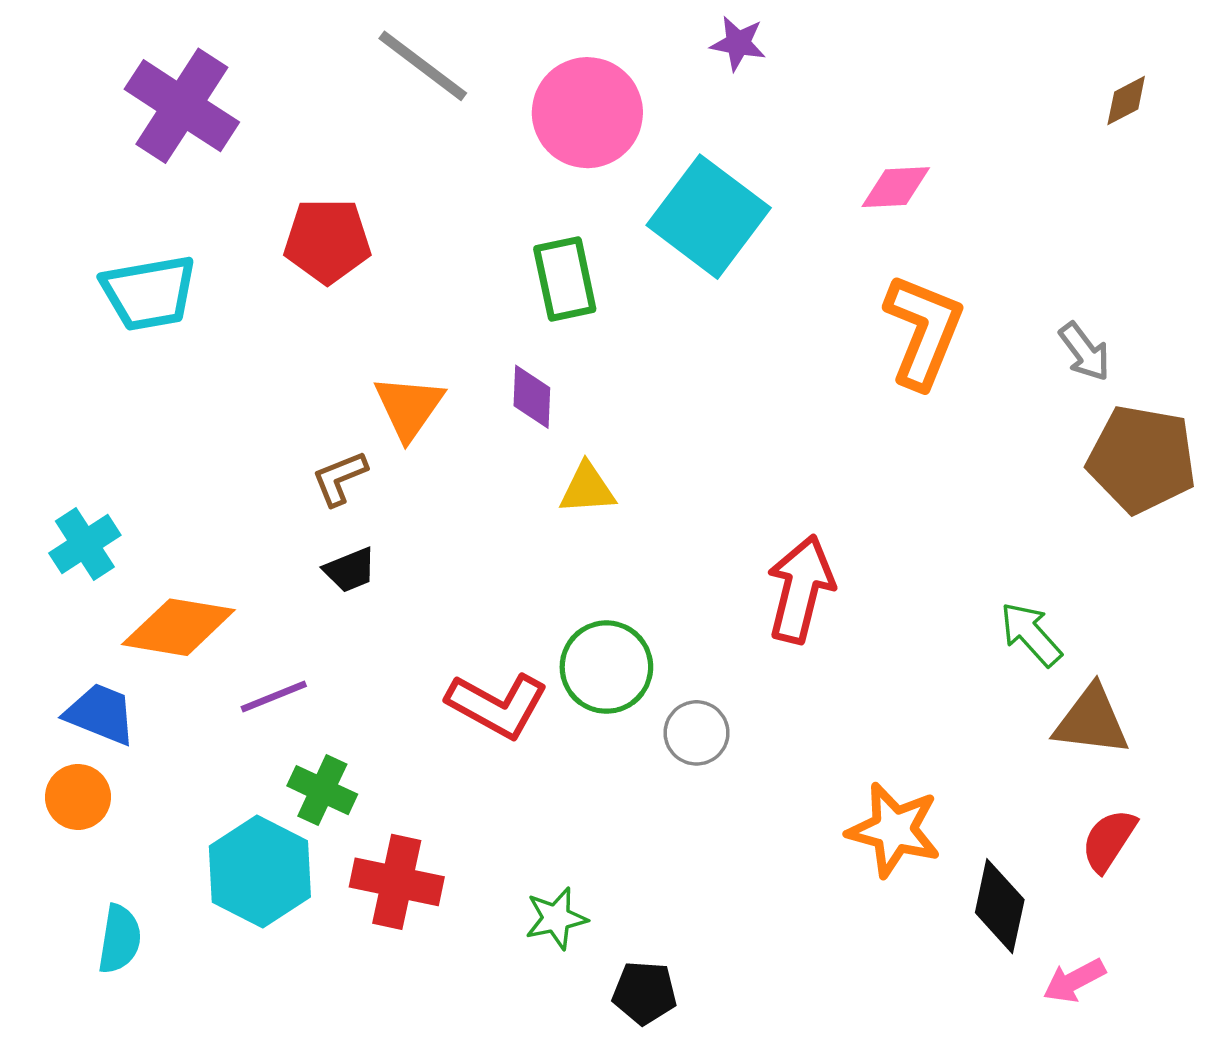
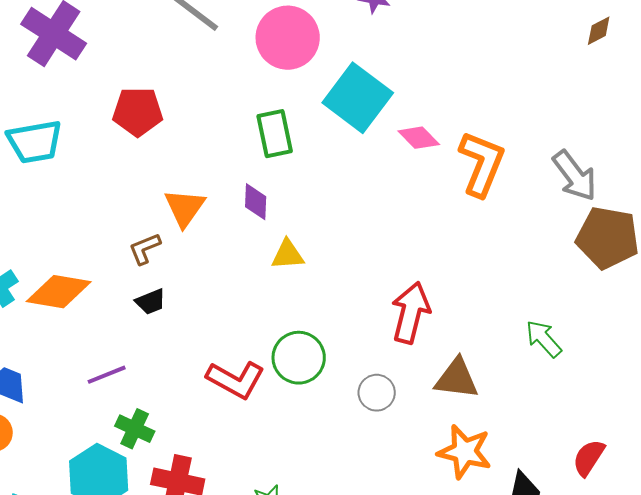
pink diamond: (896, 187) -> (419, 138), moved, turned 48
gray arrow: (1085, 352) -> (575, 176), size x1.5
orange diamond: (178, 627) -> (59, 292), moved
brown triangle: (1092, 721) -> (457, 379), moved
gray circle: (697, 733) -> (377, 393), moved

